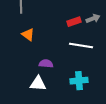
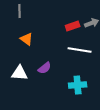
purple semicircle: (46, 64) -> (45, 68), turned 136
white triangle: (38, 84) -> (20, 73), moved

